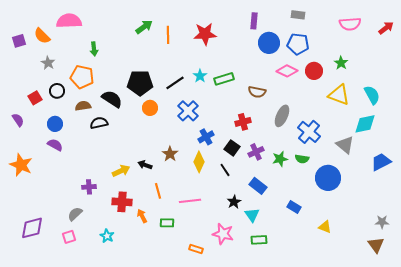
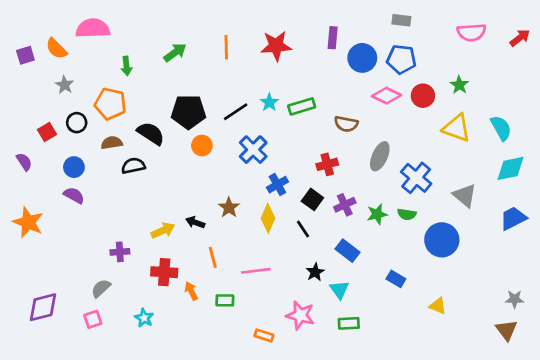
purple rectangle: (254, 21) -> (333, 38), moved
green arrow: (144, 27) -> (175, 53), moved
cyan diamond: (365, 124) -> (510, 168), moved

